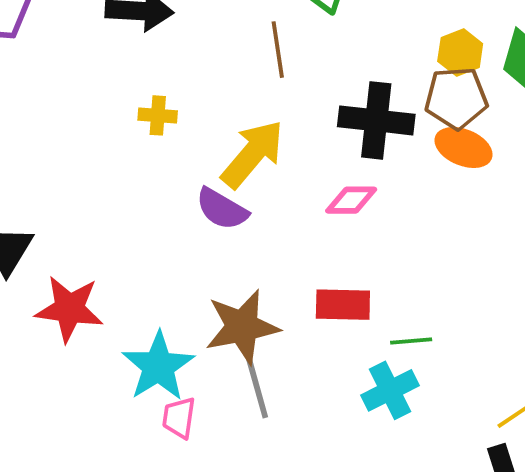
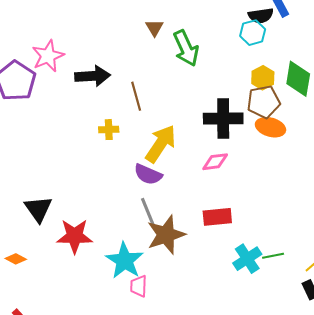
brown line: (278, 50) -> (136, 96), moved
green line: (411, 341) -> (273, 256), moved
gray line: (257, 388) -> (148, 214), moved

